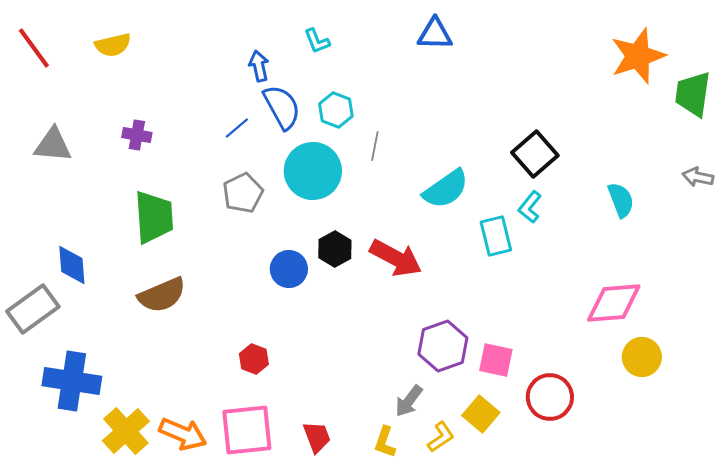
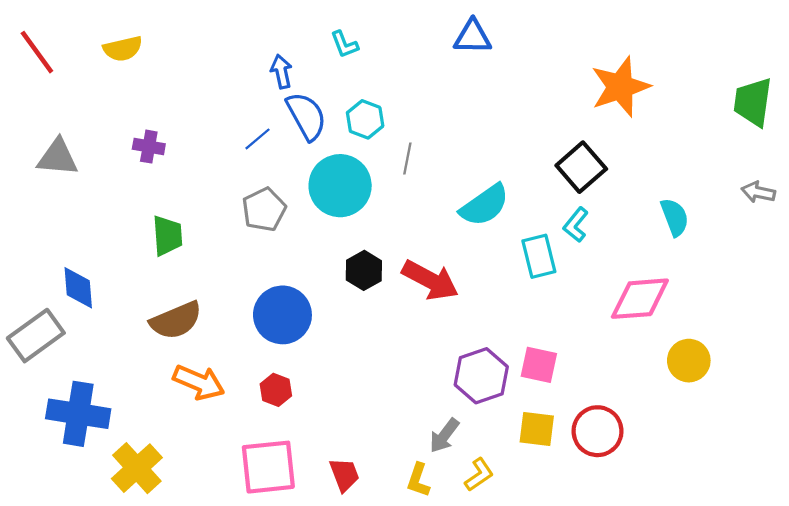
orange star: (638, 56) -> (620, 87), moved
green trapezoid: (154, 217) -> (167, 236), size x0.7
blue circle: (289, 269) -> (282, 315), moved, size x1.4
pink diamond: (614, 303) -> (640, 299), moved
yellow circle: (642, 357) -> (689, 361), moved
pink square: (496, 360) -> (539, 365), moved
yellow square: (481, 414) -> (537, 429), moved, turned -33
orange arrow: (183, 434) -> (199, 382), moved

